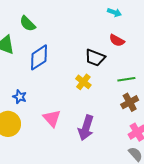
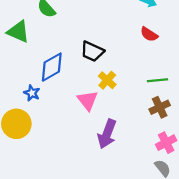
blue diamond: (39, 57) -> (52, 67), moved
black trapezoid: (95, 58) -> (92, 51), moved
pink triangle: (52, 118) -> (88, 100), moved

